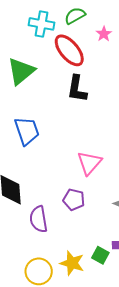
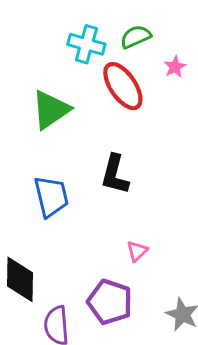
black L-shape: (77, 89) -> (115, 174), moved
pink triangle: (89, 163) -> (137, 251), size x0.6
purple pentagon: (74, 200) -> (110, 302), size x1.4

